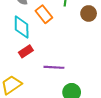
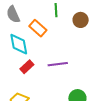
purple line: (54, 67) -> (58, 64), moved

